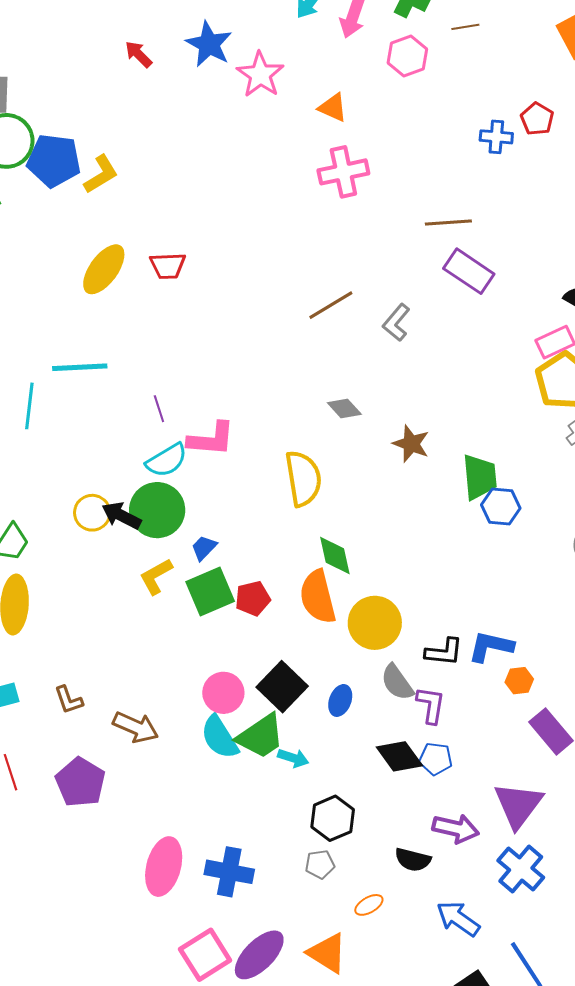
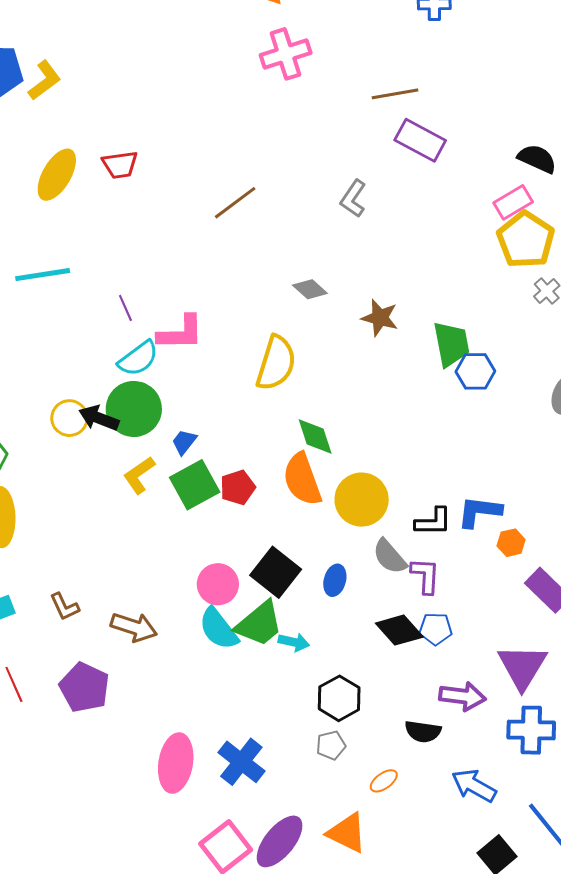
brown line: (331, 305) -> (235, 203), moved
yellow semicircle: (303, 479) -> (276, 363), turned 32
blue cross: (521, 869) -> (531, 730), turned -33
blue cross: (229, 872) -> (241, 762), turned 33

